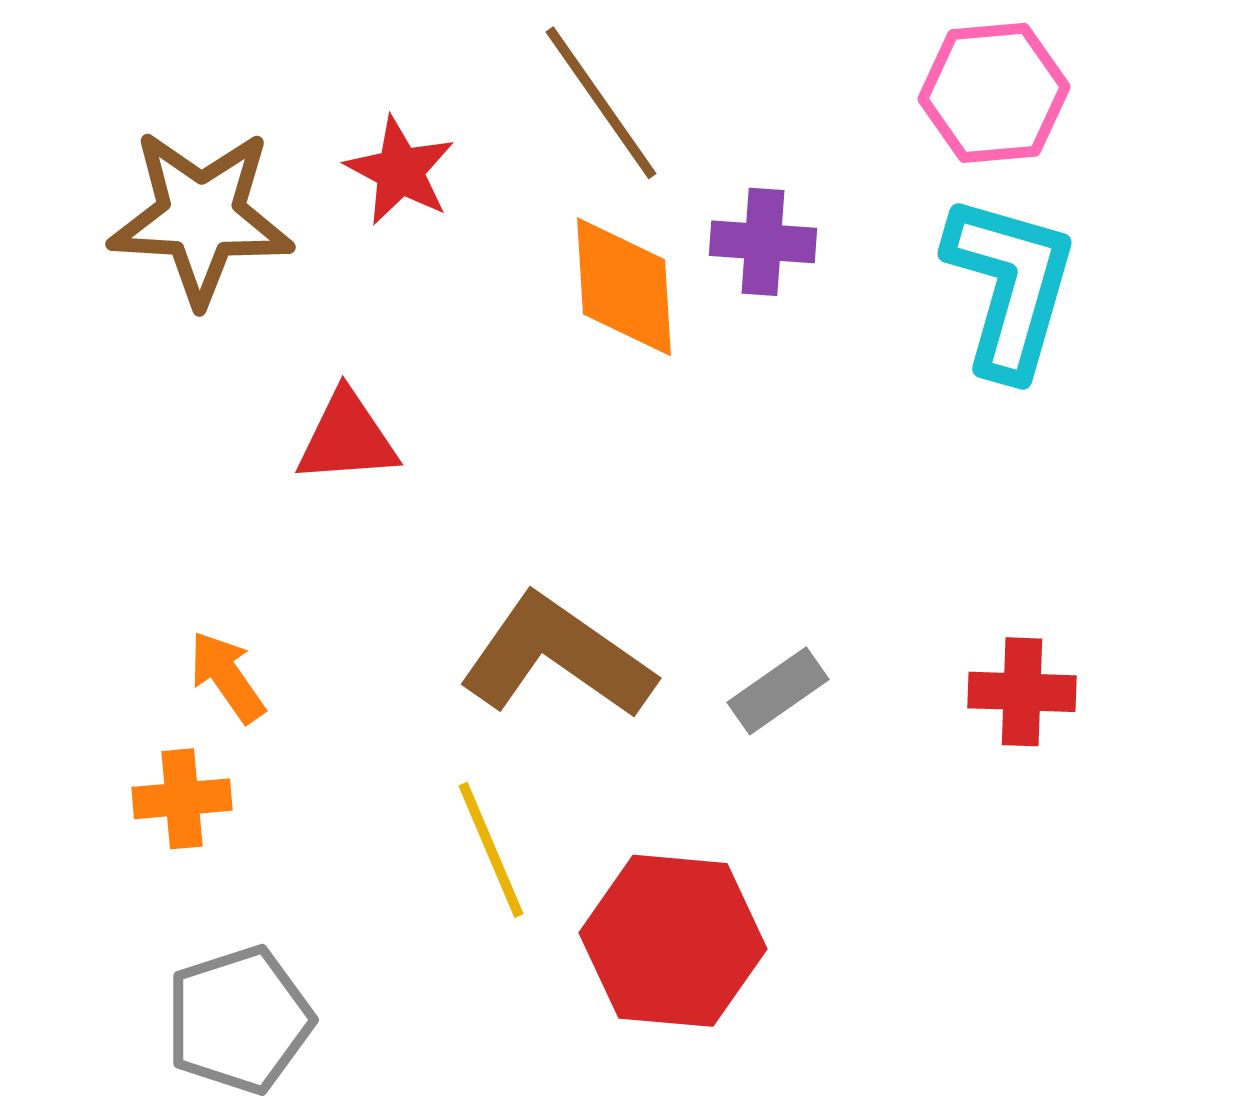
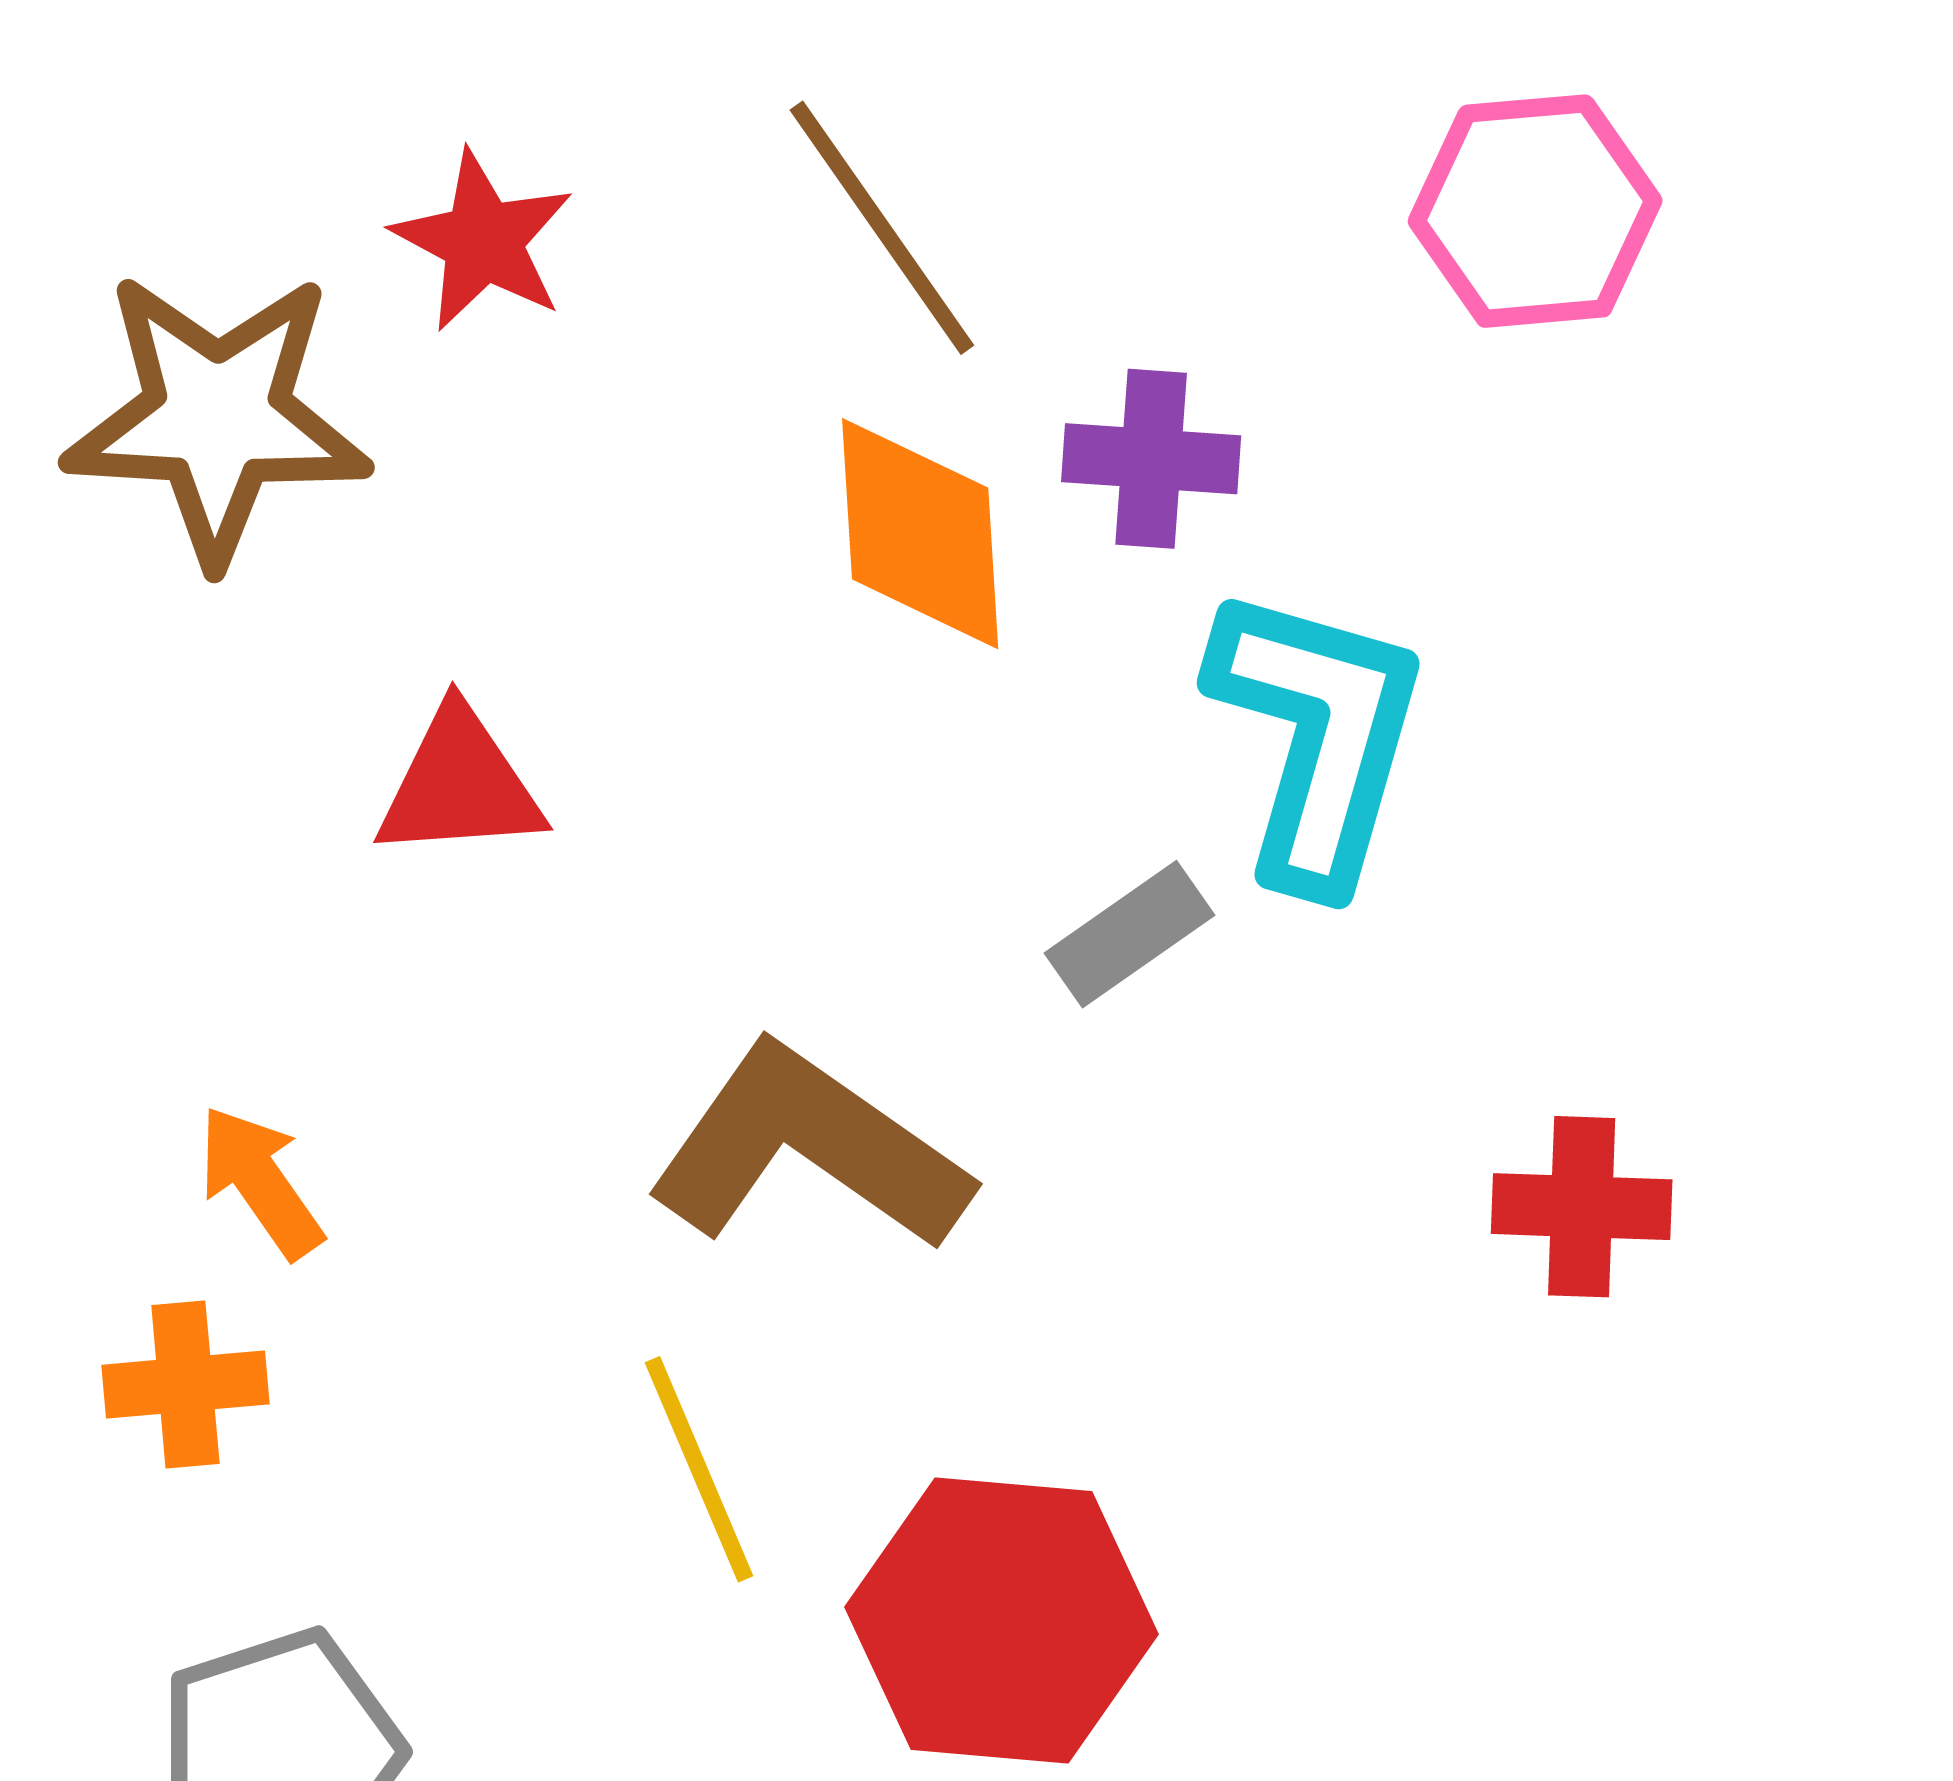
red star: (400, 171) -> (483, 241), moved
cyan L-shape: (1010, 286) -> (1317, 736), moved
gray rectangle: (778, 691) -> (1130, 934), moved

